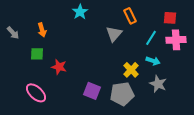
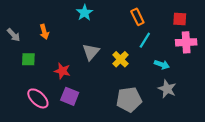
gray triangle: (114, 34) -> (91, 52), moved
cyan line: (151, 38) -> (145, 40), moved
green square: (37, 54) -> (28, 59), moved
yellow cross: (131, 70) -> (120, 59), moved
purple square: (92, 91) -> (70, 96), moved

